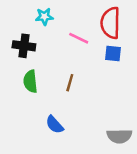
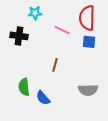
green semicircle: (30, 81) -> (24, 87), moved
gray semicircle: (119, 136) -> (88, 90), moved

